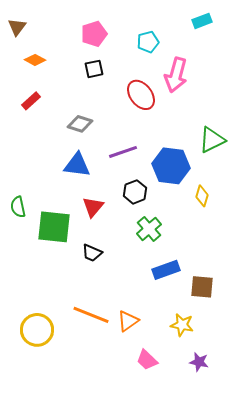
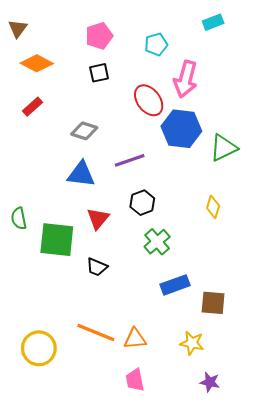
orange diamond: (35, 60) -> (37, 63), size x1.4
blue hexagon: (171, 166) -> (181, 129), moved
orange triangle: (128, 321) -> (135, 339), turned 30
pink trapezoid: (147, 360) -> (135, 380), moved, turned 35

